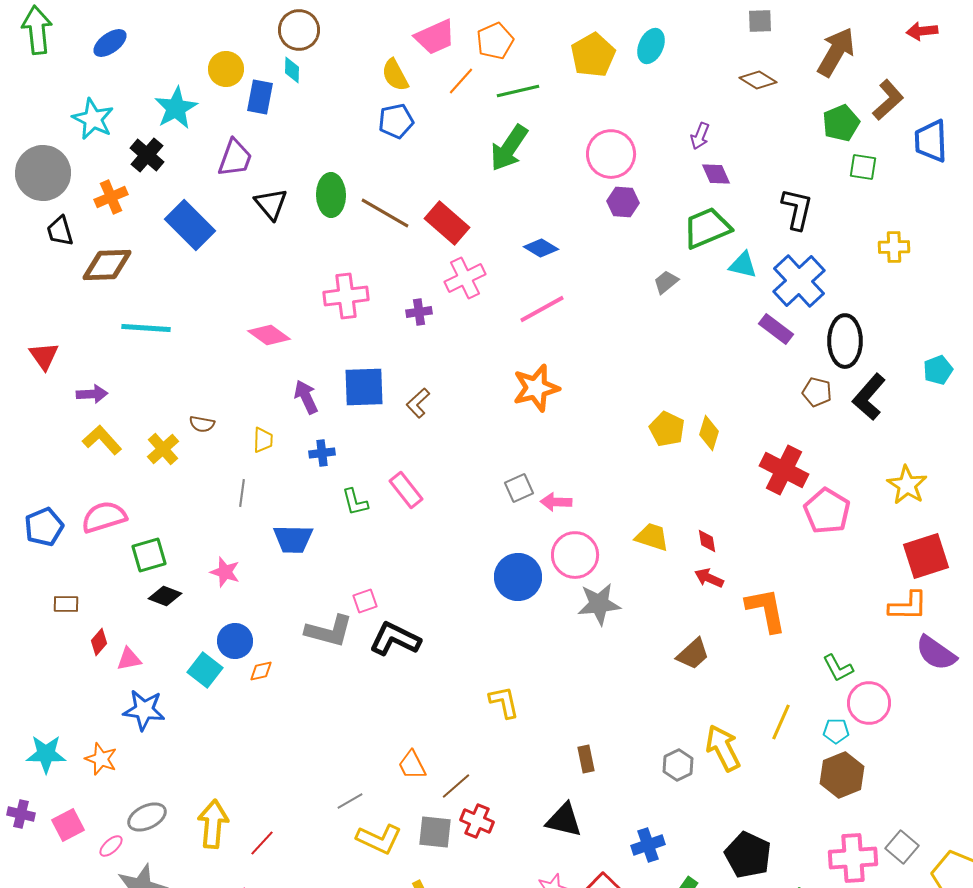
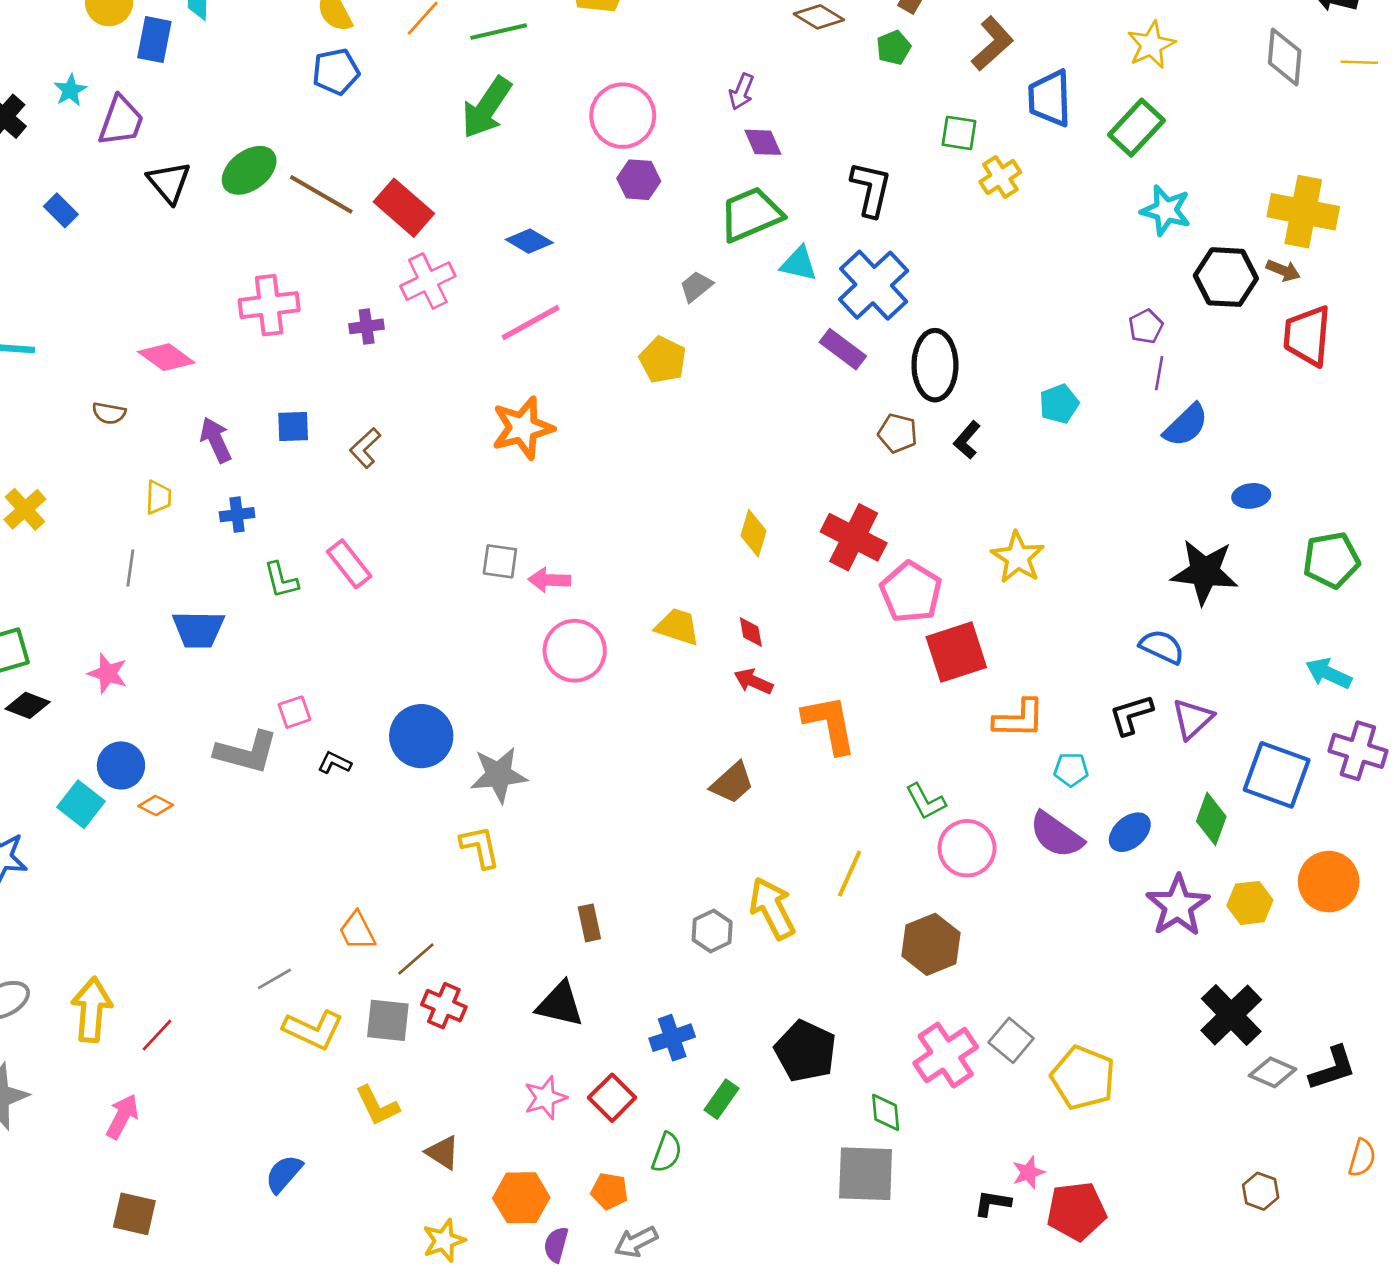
cyan star: (176, 108) -> (70, 90), moved, size x0.6
green pentagon: (841, 123) -> (894, 48), moved, size x0.7
green ellipse: (331, 195) -> (249, 170), turned 54
blue rectangle: (190, 225) -> (61, 210), size x0.5
yellow cross: (894, 247) -> (1000, 177), moved, turned -32
blue square: (364, 387) -> (293, 427), size x0.6
black L-shape: (869, 397) -> (967, 440), size x0.6
brown semicircle: (202, 424) -> (109, 413), moved
yellow pentagon: (667, 429) -> (663, 360), moved
yellow diamond: (709, 433) -> (753, 533), moved
gray square: (519, 488) -> (500, 561), turned 32
red square: (926, 556) -> (956, 652), moved
blue circle: (518, 577) -> (421, 736), moved
gray star: (599, 604) -> (499, 775), moved
black L-shape: (395, 639) -> (334, 763), size x0.5
purple semicircle: (936, 653) -> (1056, 835), moved
orange diamond: (261, 671) -> (156, 806), turned 40
cyan pentagon: (836, 731) -> (1071, 769), moved
pink cross: (853, 858) -> (946, 1055), turned -30

